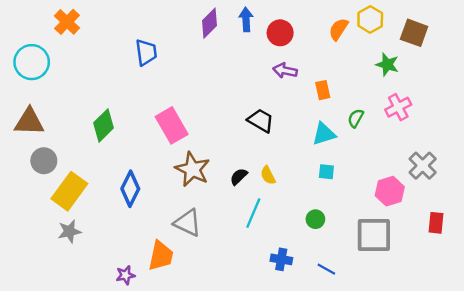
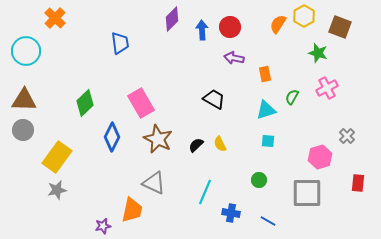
blue arrow: (246, 19) -> (202, 30), moved
gray circle: (44, 161) -> (23, 130), moved
gray cross: (423, 166) -> (347, 136), size x0.7
blue diamond: (130, 189) -> (112, 137), moved
cyan line: (253, 213) -> (205, 192), moved

